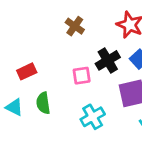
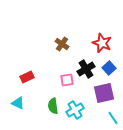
green semicircle: (43, 103) -> (53, 106), moved

